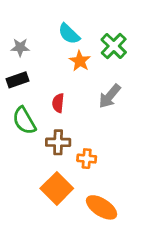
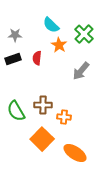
red semicircle: (58, 103) -> (37, 58), moved
green semicircle: (24, 121) -> (16, 111), moved

